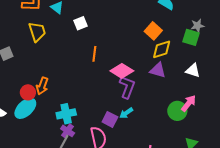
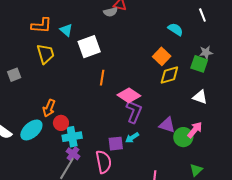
white square: (80, 23) -> (89, 47), size x1.6
purple triangle: (158, 70) -> (167, 125), moved
red circle: (28, 92) -> (61, 123), moved
purple square: (110, 119) -> (116, 144), turned -35

